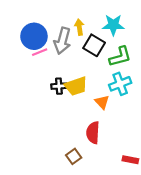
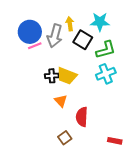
yellow trapezoid: (76, 86) -> (67, 76), turned 40
orange triangle: (102, 102) -> (61, 101), moved

